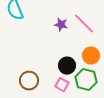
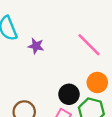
purple star: (61, 25) -> (36, 46), moved

